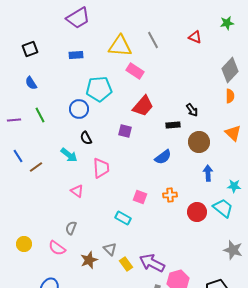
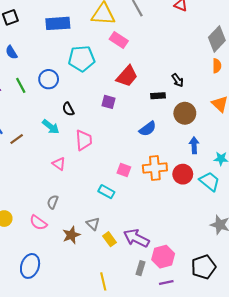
blue rectangle: (76, 55) -> (58, 23), size x1.6
blue circle: (79, 109) -> (49, 79), moved
orange cross: (170, 195) -> (155, 168), size x1.6
red circle: (197, 212) -> (183, 174), moved

